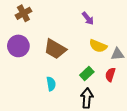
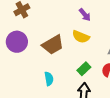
yellow semicircle: (98, 46) -> (81, 37), moved
brown trapezoid: (55, 49) -> (53, 45), turned -60

